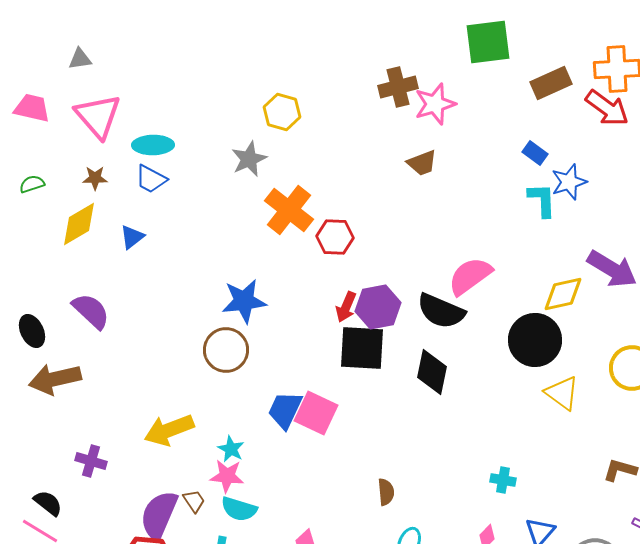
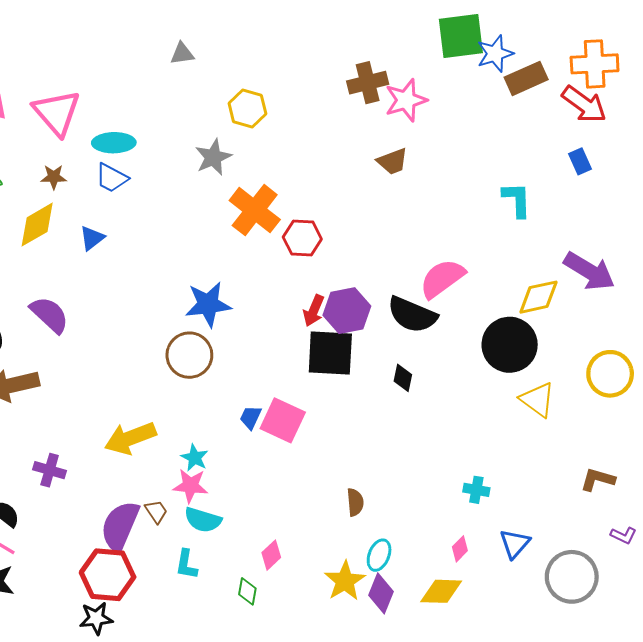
gray triangle: (80, 59) -> (182, 54), moved
blue rectangle: (535, 153) -> (580, 161), moved, turned 30
blue star: (569, 182) -> (495, 54), moved
black diamond: (432, 372) -> (403, 378), size x0.6
blue trapezoid: (285, 410) -> (251, 417), size x0.6

